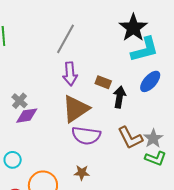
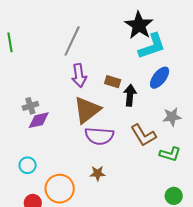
gray cross: (20, 101) -> (30, 106), turned 35
gray star: (153, 138) -> (172, 117), moved, turned 30

